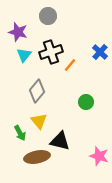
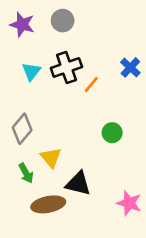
purple star: (18, 32) -> (22, 24), moved
gray diamond: (37, 91) -> (22, 129), moved

